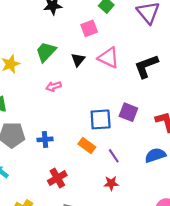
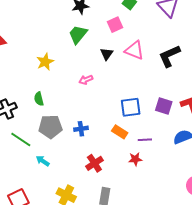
green trapezoid: (46, 52) -> (78, 34), moved
purple square: (128, 112) -> (164, 106), moved
purple line: (114, 156) -> (145, 140), turned -56
red star: (111, 183) -> (135, 159), moved

